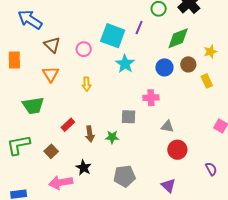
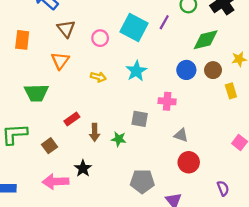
cyan star: (125, 64) -> (136, 71), moved
yellow arrow: (87, 84) -> (98, 77), turned -80
gray pentagon: (124, 176) -> (142, 181), moved

